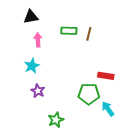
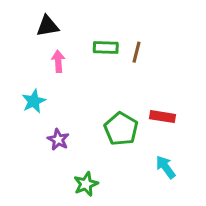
cyan star: (32, 66) -> (34, 101), moved
green pentagon: (89, 94) -> (121, 129), moved, turned 30

